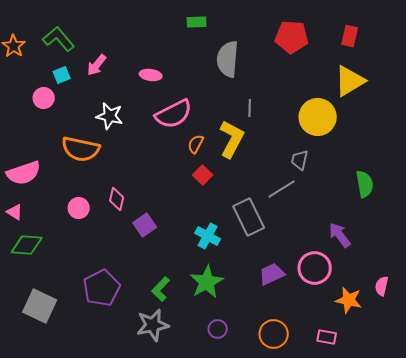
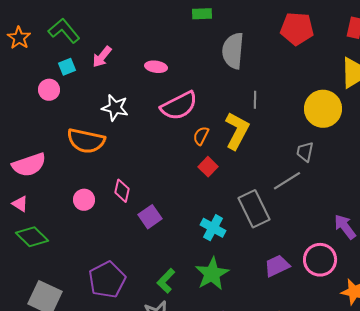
green diamond: (27, 245) -> (32, 237), turned 40

